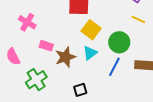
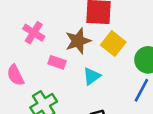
cyan triangle: (90, 53) -> (92, 76), moved
brown star: (65, 57) -> (78, 41), moved

